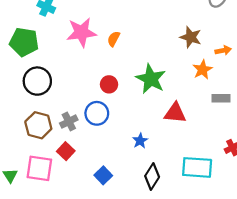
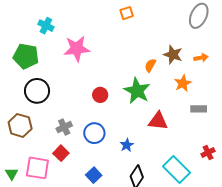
orange semicircle: (114, 39) -> (150, 65), moved
orange arrow: (223, 50) -> (201, 58), moved
blue circle: (97, 113) -> (94, 133), moved
brown hexagon: (38, 125) -> (20, 125), moved
cyan rectangle: (197, 167) -> (177, 170), turned 40

